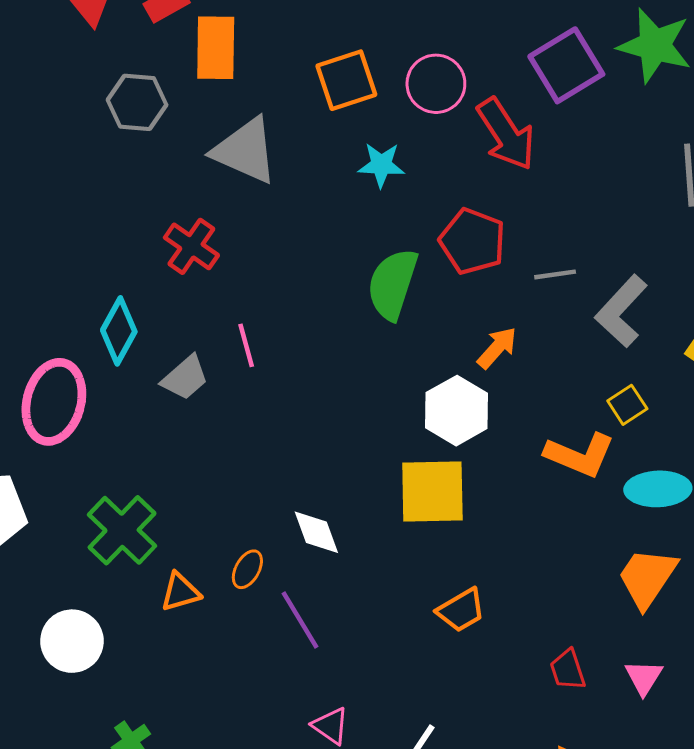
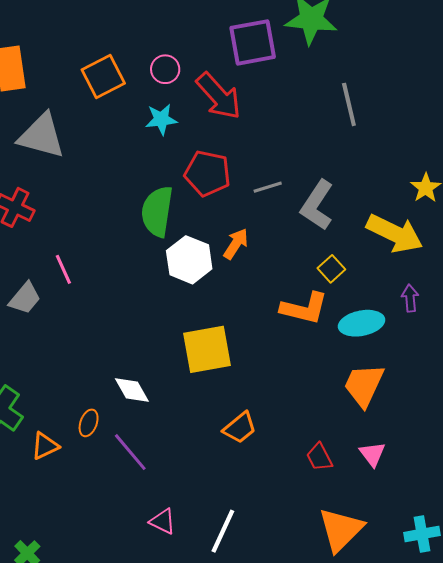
purple square: (566, 65) -> (253, 42), turned 30
pink circle: (436, 84) -> (165, 69), size x0.7
cyan star: (381, 165) -> (161, 119), moved
white hexagon: (457, 411) -> (189, 260), moved

